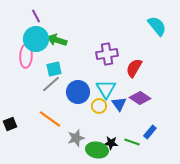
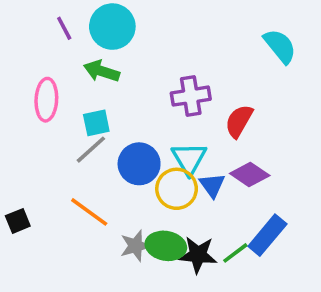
cyan circle: (36, 39) -> (112, 27), moved
yellow circle: (99, 106) -> (177, 189), size x1.5
blue rectangle: (150, 132) -> (267, 235), size x1.6
green line: (132, 142) -> (235, 253), turned -56
black star: (111, 143) -> (198, 255), size x1.5
green ellipse: (97, 150) -> (166, 246), moved

